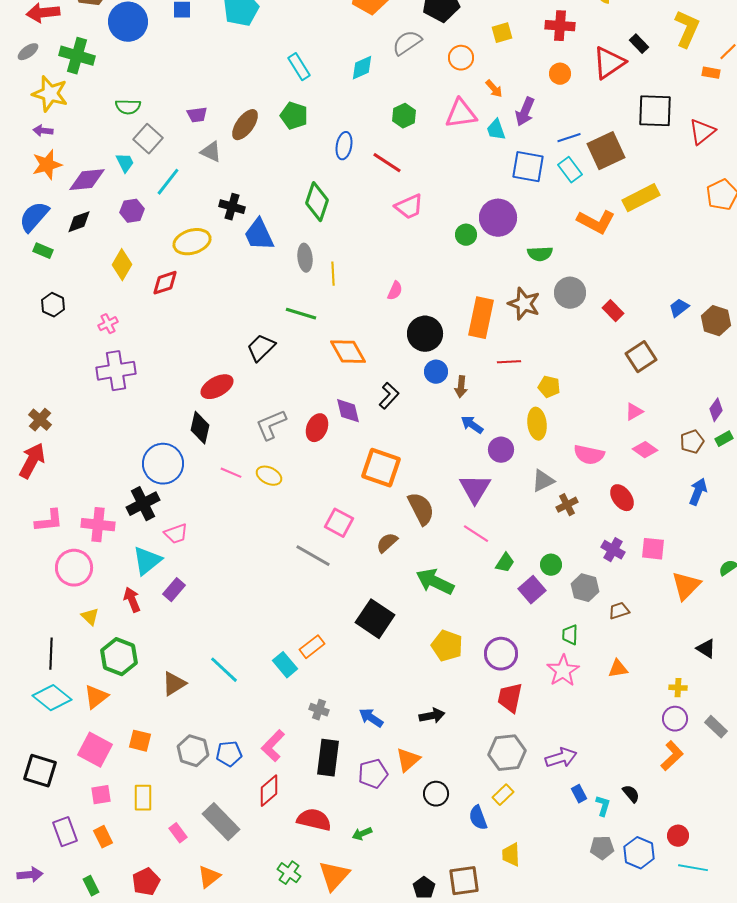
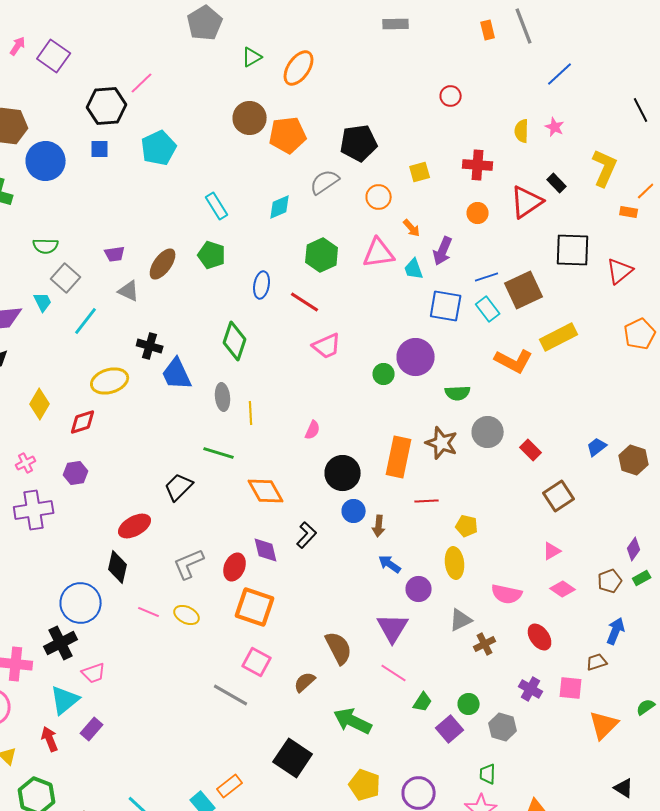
green hexagon: (404, 116) -> (322, 255), size x1.4
purple hexagon: (132, 211) -> (76, 473), moved
orange square: (381, 468) -> (255, 607), moved
brown trapezoid: (619, 611) -> (597, 662), moved

